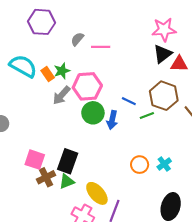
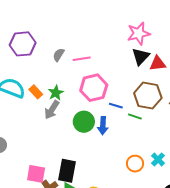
green star: (62, 71) -> (56, 93), moved
pink hexagon: (87, 86) -> (94, 88), moved
green line: (147, 116) -> (135, 117), turned 48

